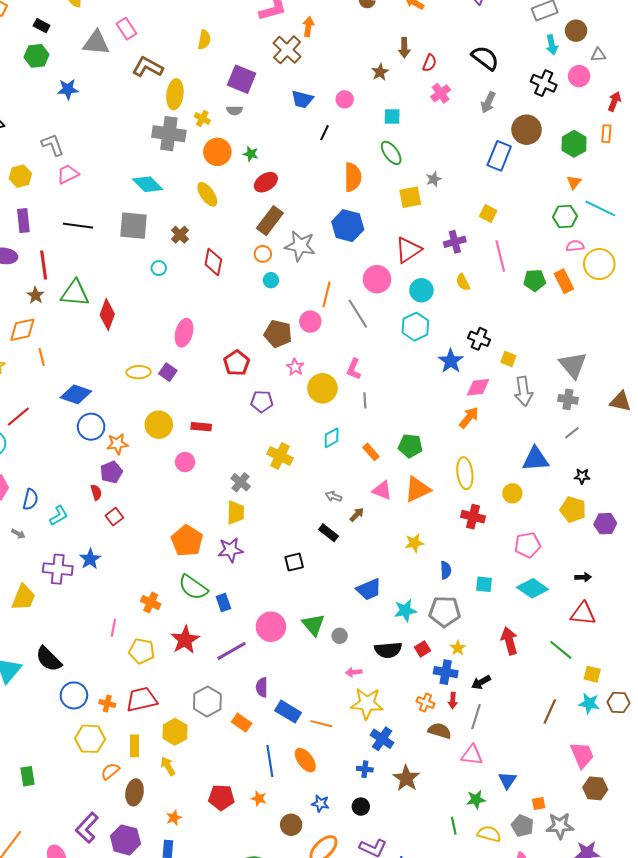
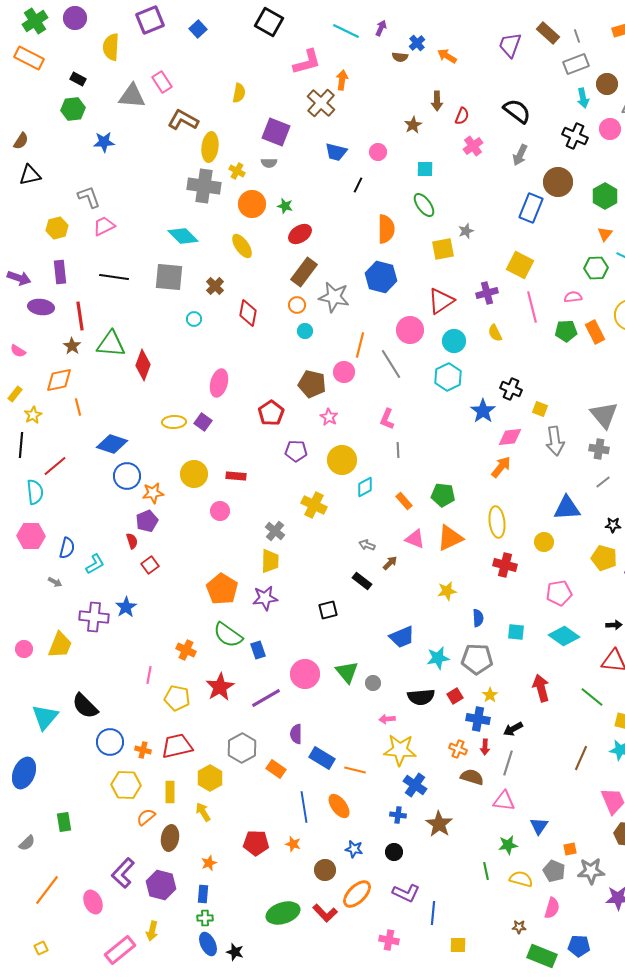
yellow square: (488, 214) -> (520, 265), size x1.5
pink semicircle: (575, 246) -> (573, 297), moved
yellow circle: (322, 388) -> (342, 460), moved

